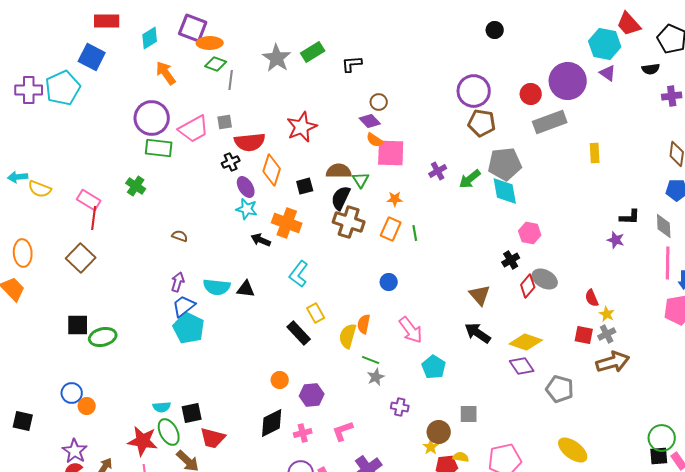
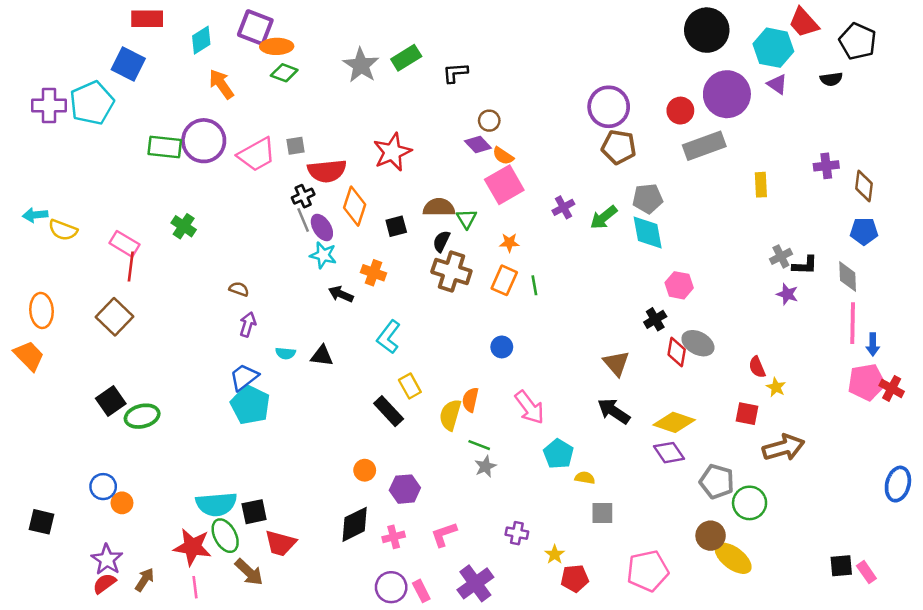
black circle: (495, 30) -> (707, 30), moved, size x2.0
gray line: (231, 80) -> (303, 220), moved, turned -30
purple cross: (672, 96) -> (826, 166), moved
orange semicircle: (375, 140) -> (503, 156), moved
green rectangle: (159, 148) -> (165, 147), moved
pink square: (391, 153) -> (504, 185), turned -32
gray pentagon: (505, 164) -> (648, 199), size x0.7
black semicircle: (341, 198) -> (441, 241), size x0.7
orange cross: (287, 223) -> (374, 273), size x0.7
purple arrow: (178, 282) -> (248, 324), moved
red diamond: (528, 286) -> (677, 352), turned -30
cyan semicircle: (217, 287) -> (285, 353), size x0.6
black square: (78, 325) -> (111, 401), turned -35
gray cross: (607, 334) -> (781, 256), moved
cyan semicircle: (162, 407) -> (216, 504), size x1.8
purple cross: (400, 407) -> (517, 533), moved
brown circle: (439, 432) -> (711, 536), moved
green circle: (662, 438) -> (750, 503), moved
yellow semicircle: (461, 457) -> (585, 478), moved

